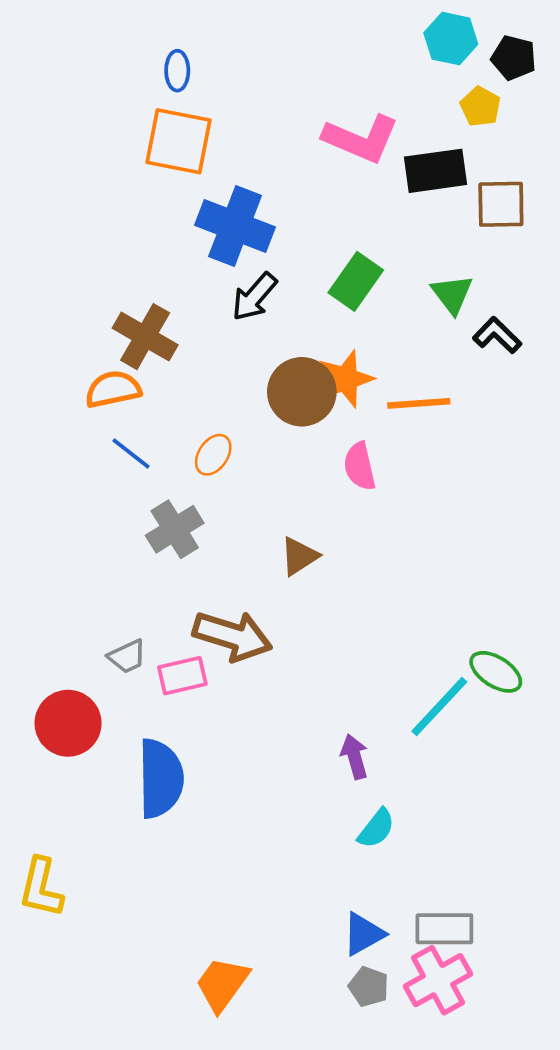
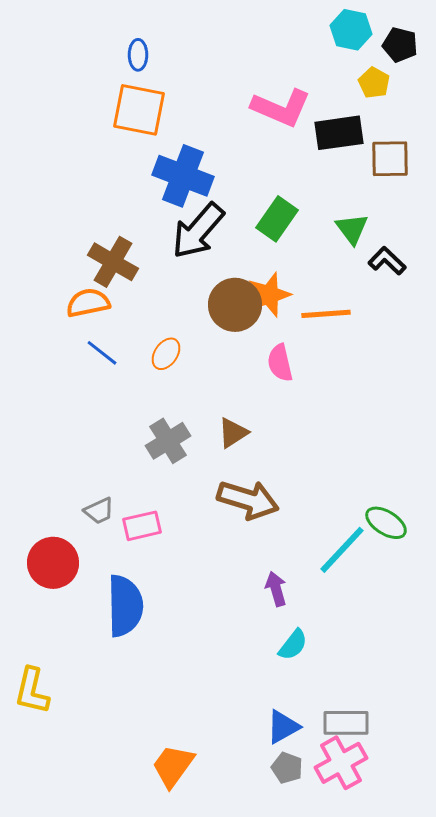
black arrow: (254, 297) -> (198, 231), size x1.5
gray cross: (175, 529) -> (168, 441), moved
brown arrow: (232, 636) -> (248, 500), moved

